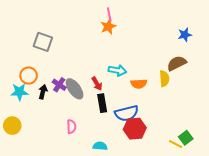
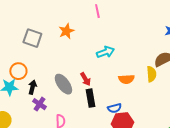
orange star: (108, 27) -> (66, 31), moved
cyan arrow: (117, 70) -> (105, 52), moved, turned -30
purple cross: (59, 85) -> (39, 104), moved
blue semicircle: (127, 113) -> (114, 108), size x0.6

